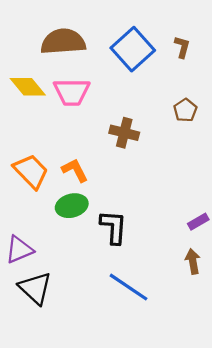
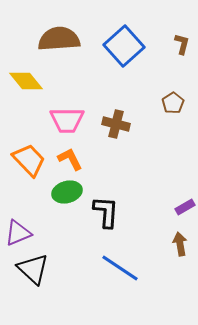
brown L-shape: (182, 47) -> (182, 44), moved
pink trapezoid: (72, 92) -> (67, 120), moved

